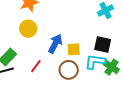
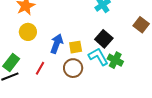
black square: (103, 45) -> (104, 39), turned 36
cyan L-shape: (95, 62) -> (98, 57), turned 60

